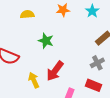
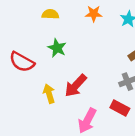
green star: (46, 41) -> (57, 48), moved

